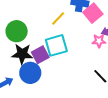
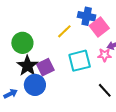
cyan square: (56, 45) -> (80, 61), moved
black star: (22, 54) -> (27, 66), turned 30

